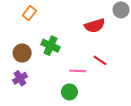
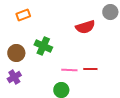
orange rectangle: (29, 13) -> (23, 15), turned 32
red line: (100, 60) -> (90, 69), moved, turned -32

